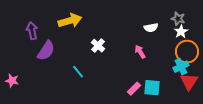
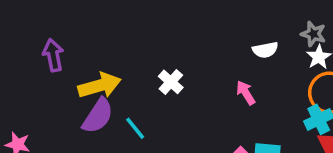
yellow arrow: (70, 21) -> (100, 86), moved
purple semicircle: (46, 51) -> (98, 116), moved

